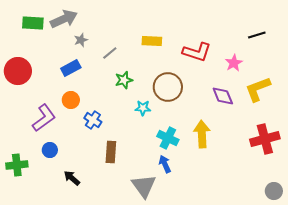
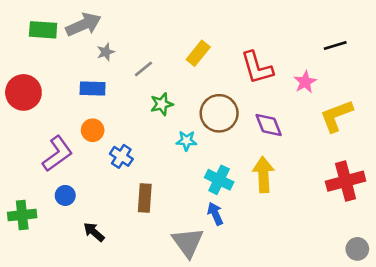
yellow rectangle: (152, 41) -> (198, 53), turned -54
red L-shape: (197, 52) -> (257, 68), turned 56
blue rectangle: (71, 68) -> (93, 89), turned 30
purple diamond: (223, 96) -> (269, 125), moved

